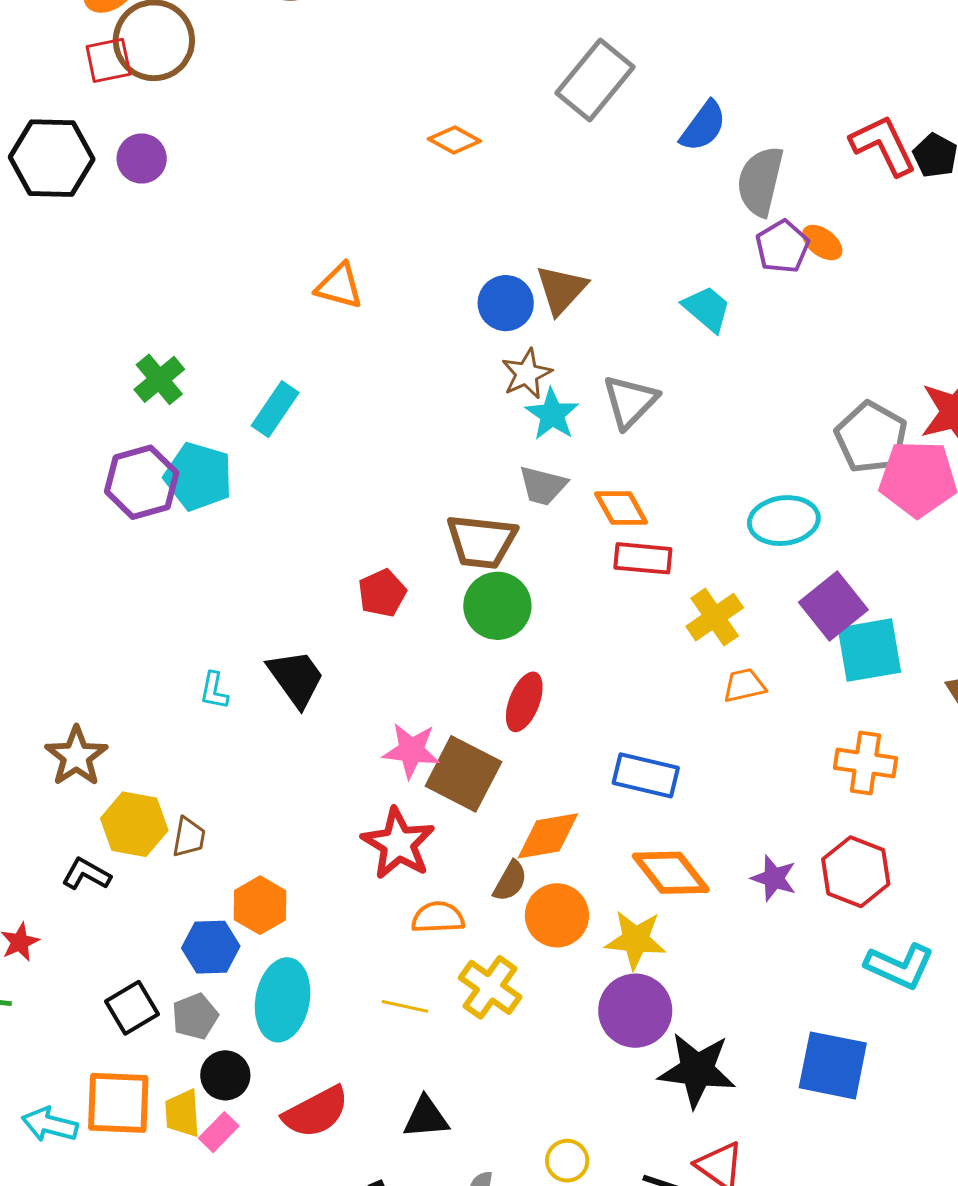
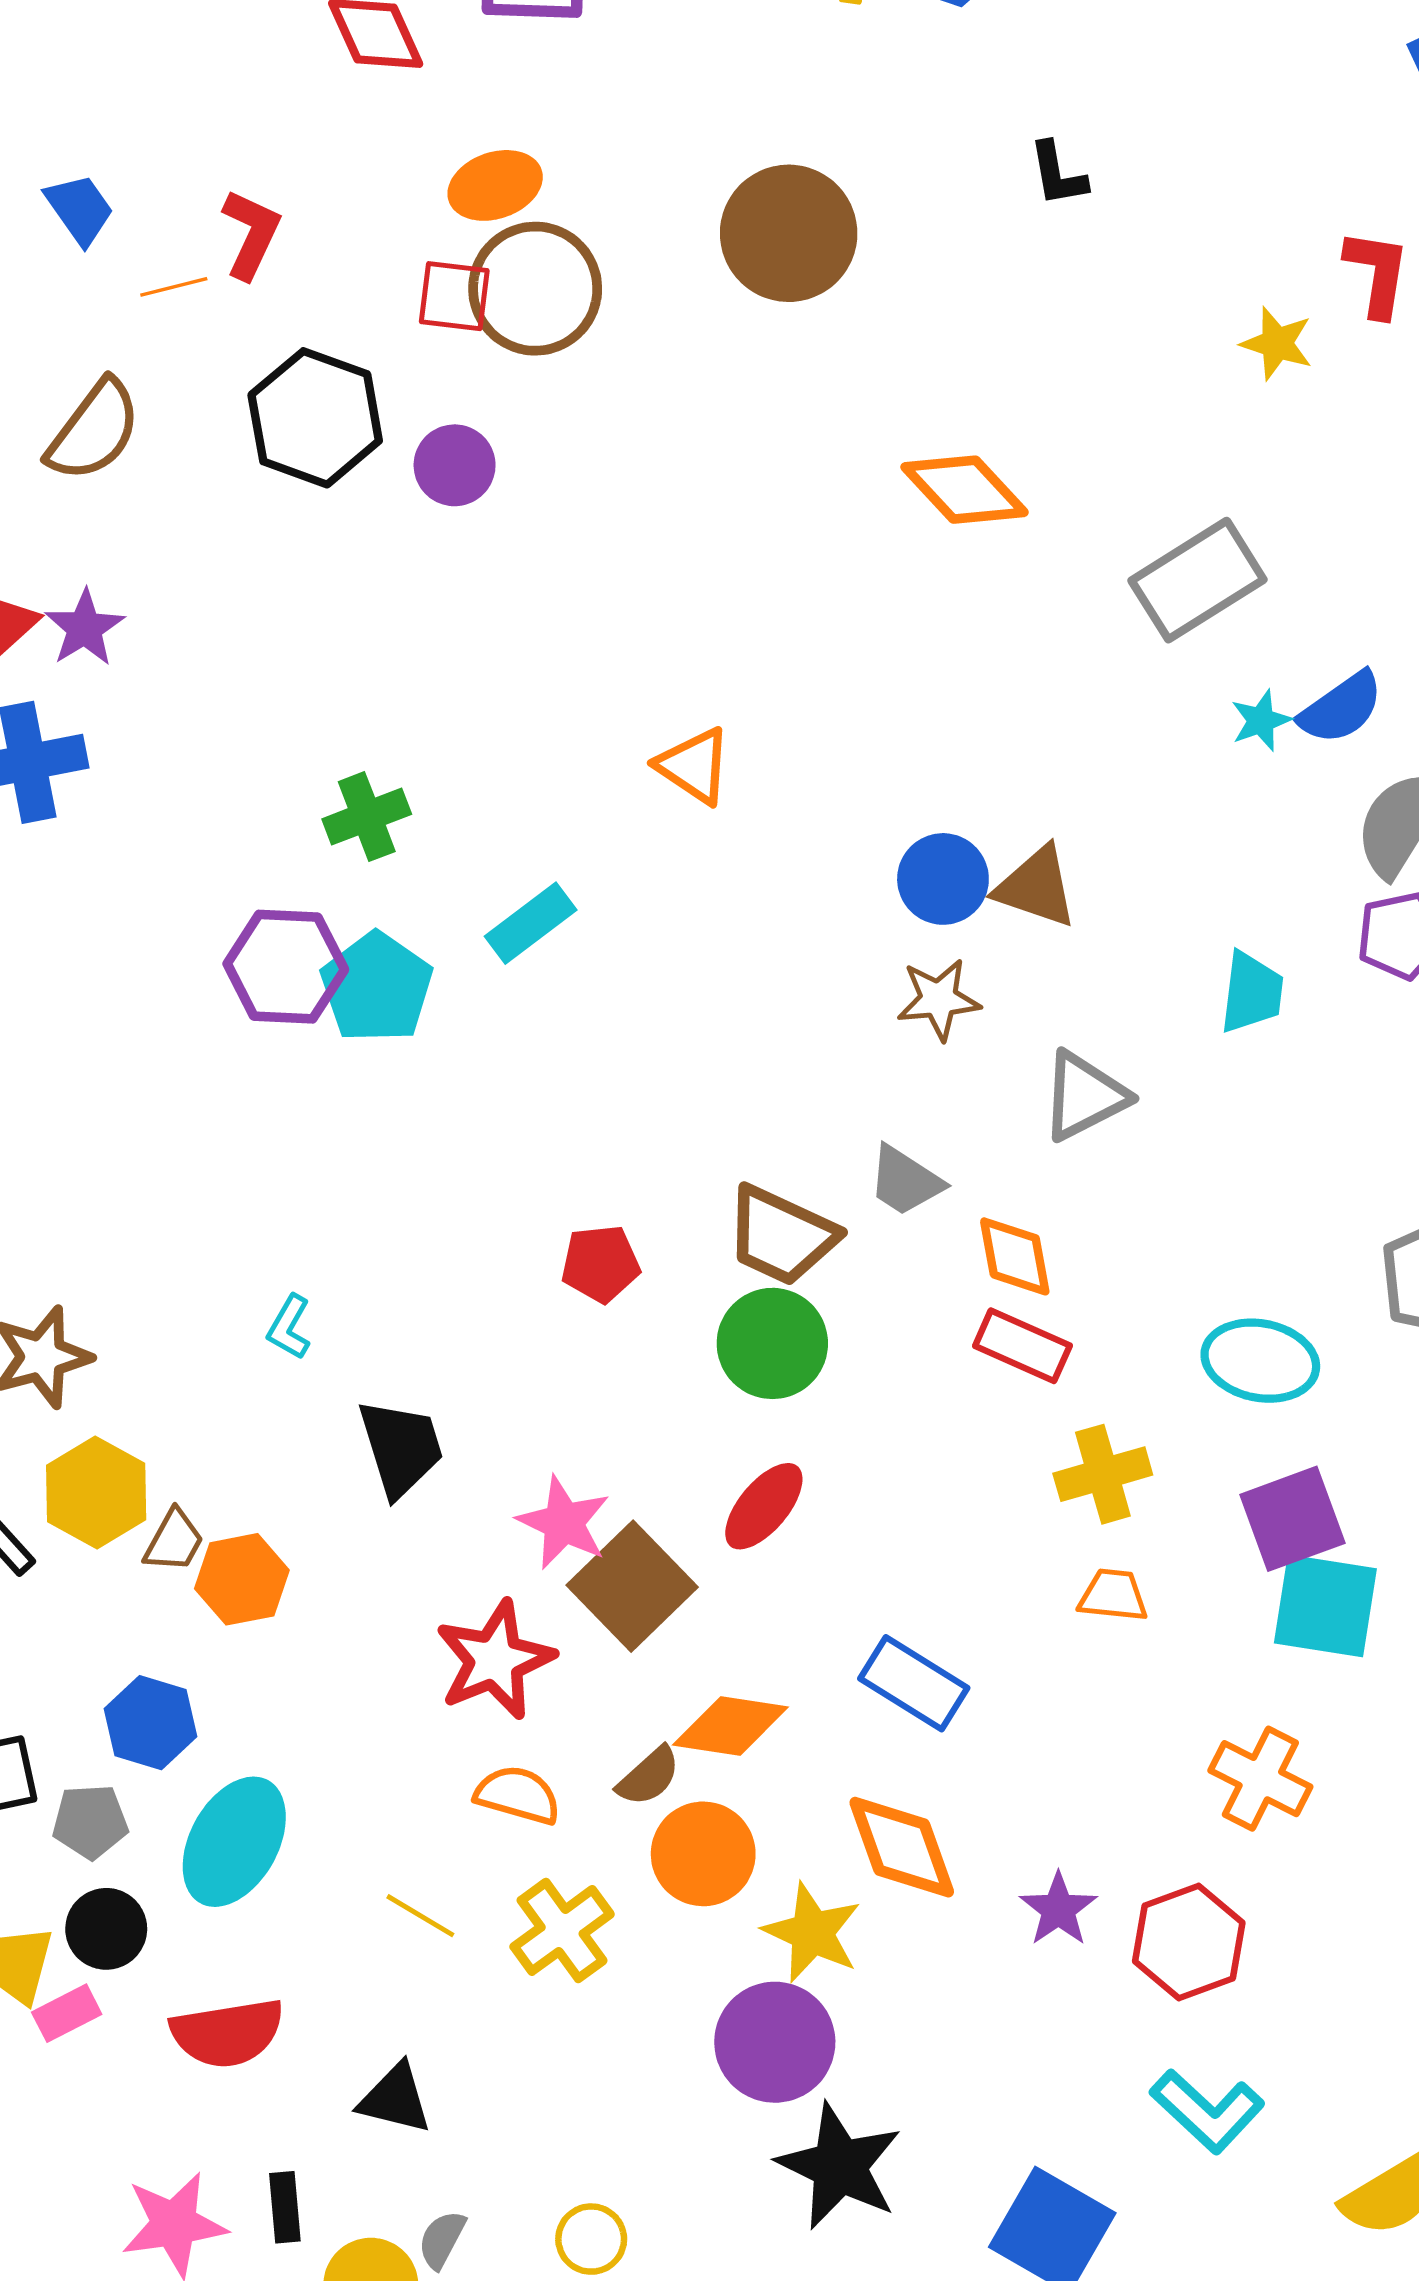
orange diamond: (454, 140) -> (965, 490), moved, size x1.5
brown triangle: (561, 290) -> (1036, 887), turned 48
cyan trapezoid: (707, 309) -> (1252, 993), turned 38
cyan star: (552, 414) -> (1261, 720), moved, size x0.7
black trapezoid: (296, 678) -> (401, 1448), moved
orange hexagon: (260, 905) -> (242, 1579), moved

